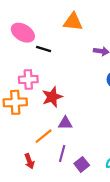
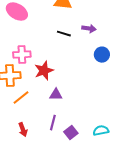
black line: (44, 49) -> (64, 34), moved
orange line: (44, 136) -> (21, 98), moved

